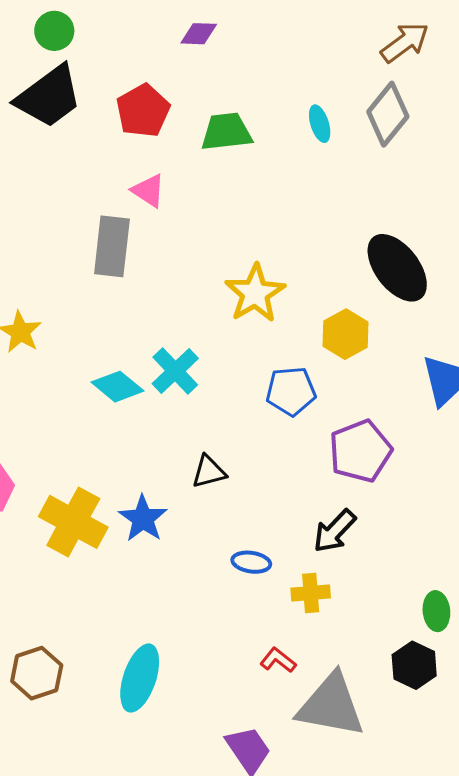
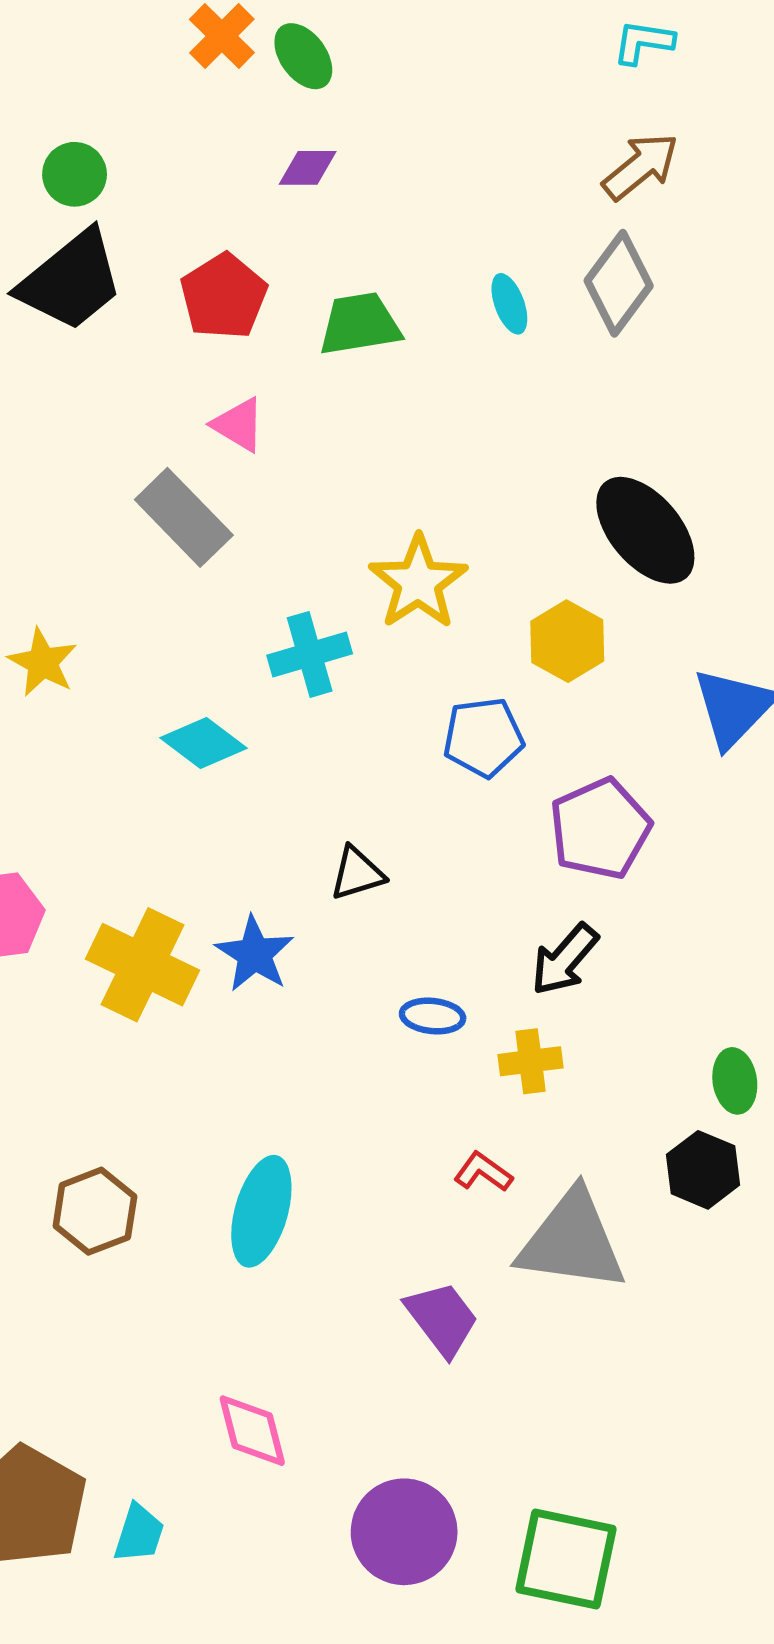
gray rectangle: (112, 246) -> (184, 517), turned -48
cyan cross: (175, 371) -> (310, 654), moved, turned 30

